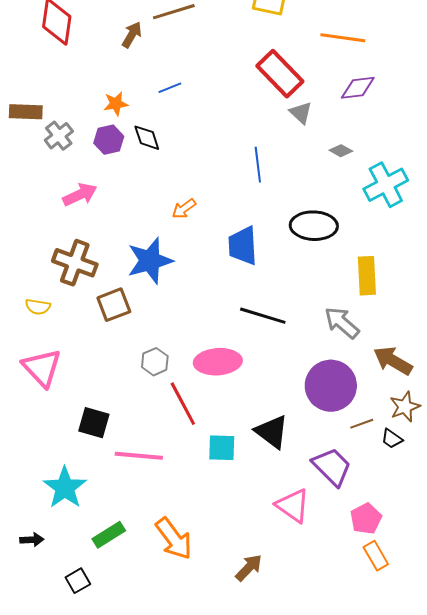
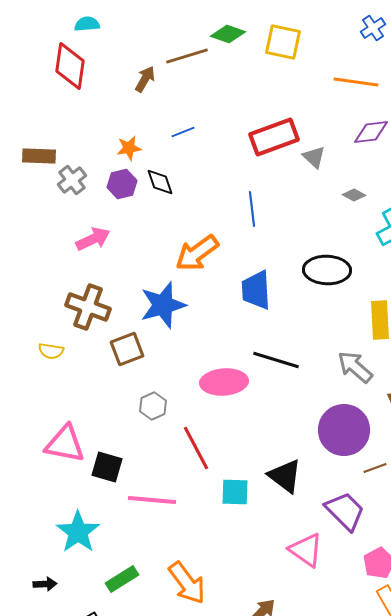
red rectangle: (280, 74) -> (274, 137), moved, turned -66
blue line: (258, 165) -> (252, 209), moved
orange arrow: (184, 209) -> (197, 253), size x1.8
gray hexagon: (155, 362) -> (153, 406), moved
pink ellipse: (218, 362) -> (224, 382), moved
pink triangle: (42, 368) -> (65, 444), moved, turned -36

